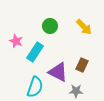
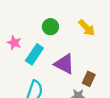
brown rectangle: (82, 65) -> (89, 79), moved
purple triangle: (58, 72) -> (64, 64), moved

